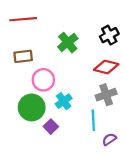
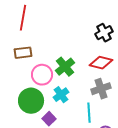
red line: (23, 19) -> (23, 18), turned -75
green cross: (68, 43) -> (65, 67), moved

